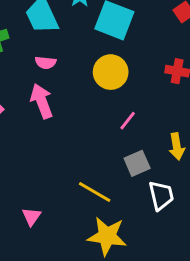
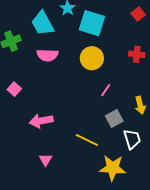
pink semicircle: (46, 63) -> (47, 55), size x1.5
pink arrow: (42, 101) -> (41, 121), moved, turned -75
yellow star: (107, 236) -> (113, 168), moved

